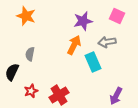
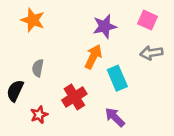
gray arrow: (107, 42) -> (151, 53), moved
red cross: (59, 95) -> (74, 97), moved
purple arrow: (116, 96) -> (115, 117), moved, turned 108

